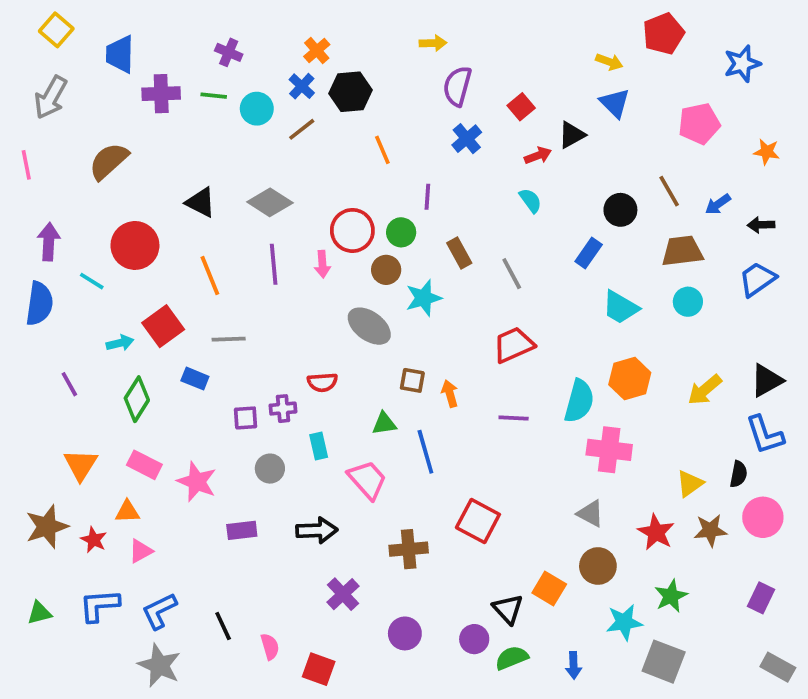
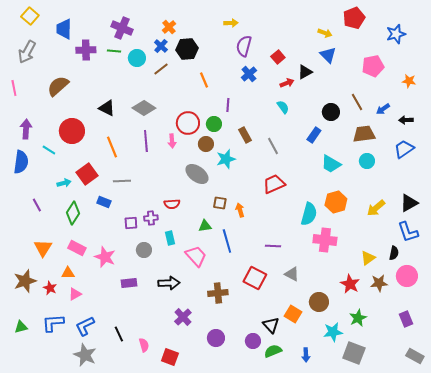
purple cross: (229, 52) -> (122, 28), size x1.5
purple line: (514, 418) -> (273, 246), moved
gray triangle: (590, 514) -> (292, 274), moved
purple rectangle: (761, 598) -> (406, 319), turned -49

